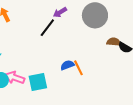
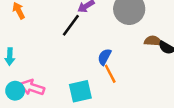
blue semicircle: (67, 65) -> (104, 57), moved, turned -40
cyan square: (38, 82) -> (80, 91), moved

